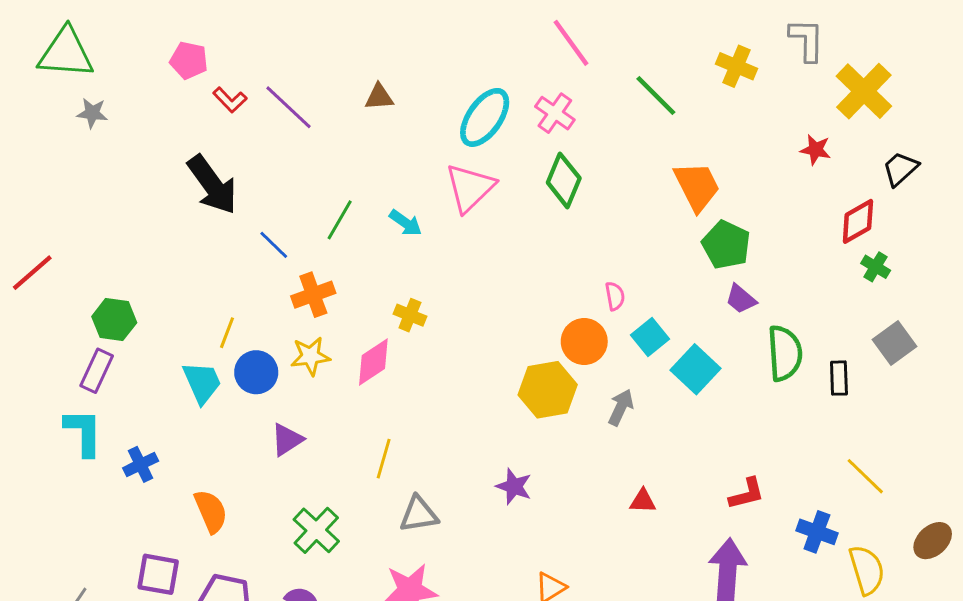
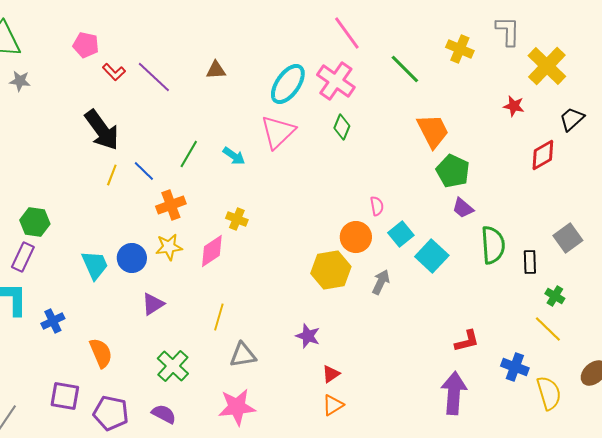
pink cross: (555, 113) -> (336, 81), size x1.4
green diamond: (564, 180) -> (342, 127), size x0.7
green cross: (876, 267) -> (555, 296), moved
yellow line: (227, 333) -> (112, 175), moved
red triangle: (643, 501) -> (331, 374), moved, turned -36

